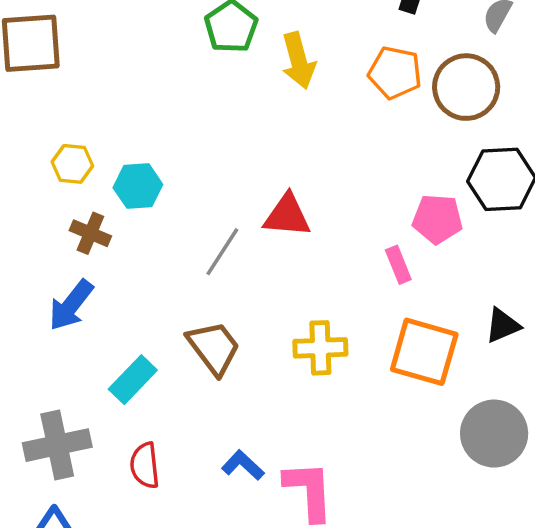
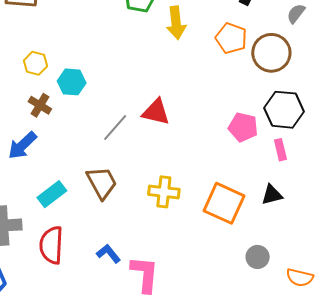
pink rectangle: (398, 265) -> (280, 150), moved
gray circle: (494, 434) -> (258, 257), size x0.6
red semicircle: (145, 465) -> (51, 245), size x1.4

